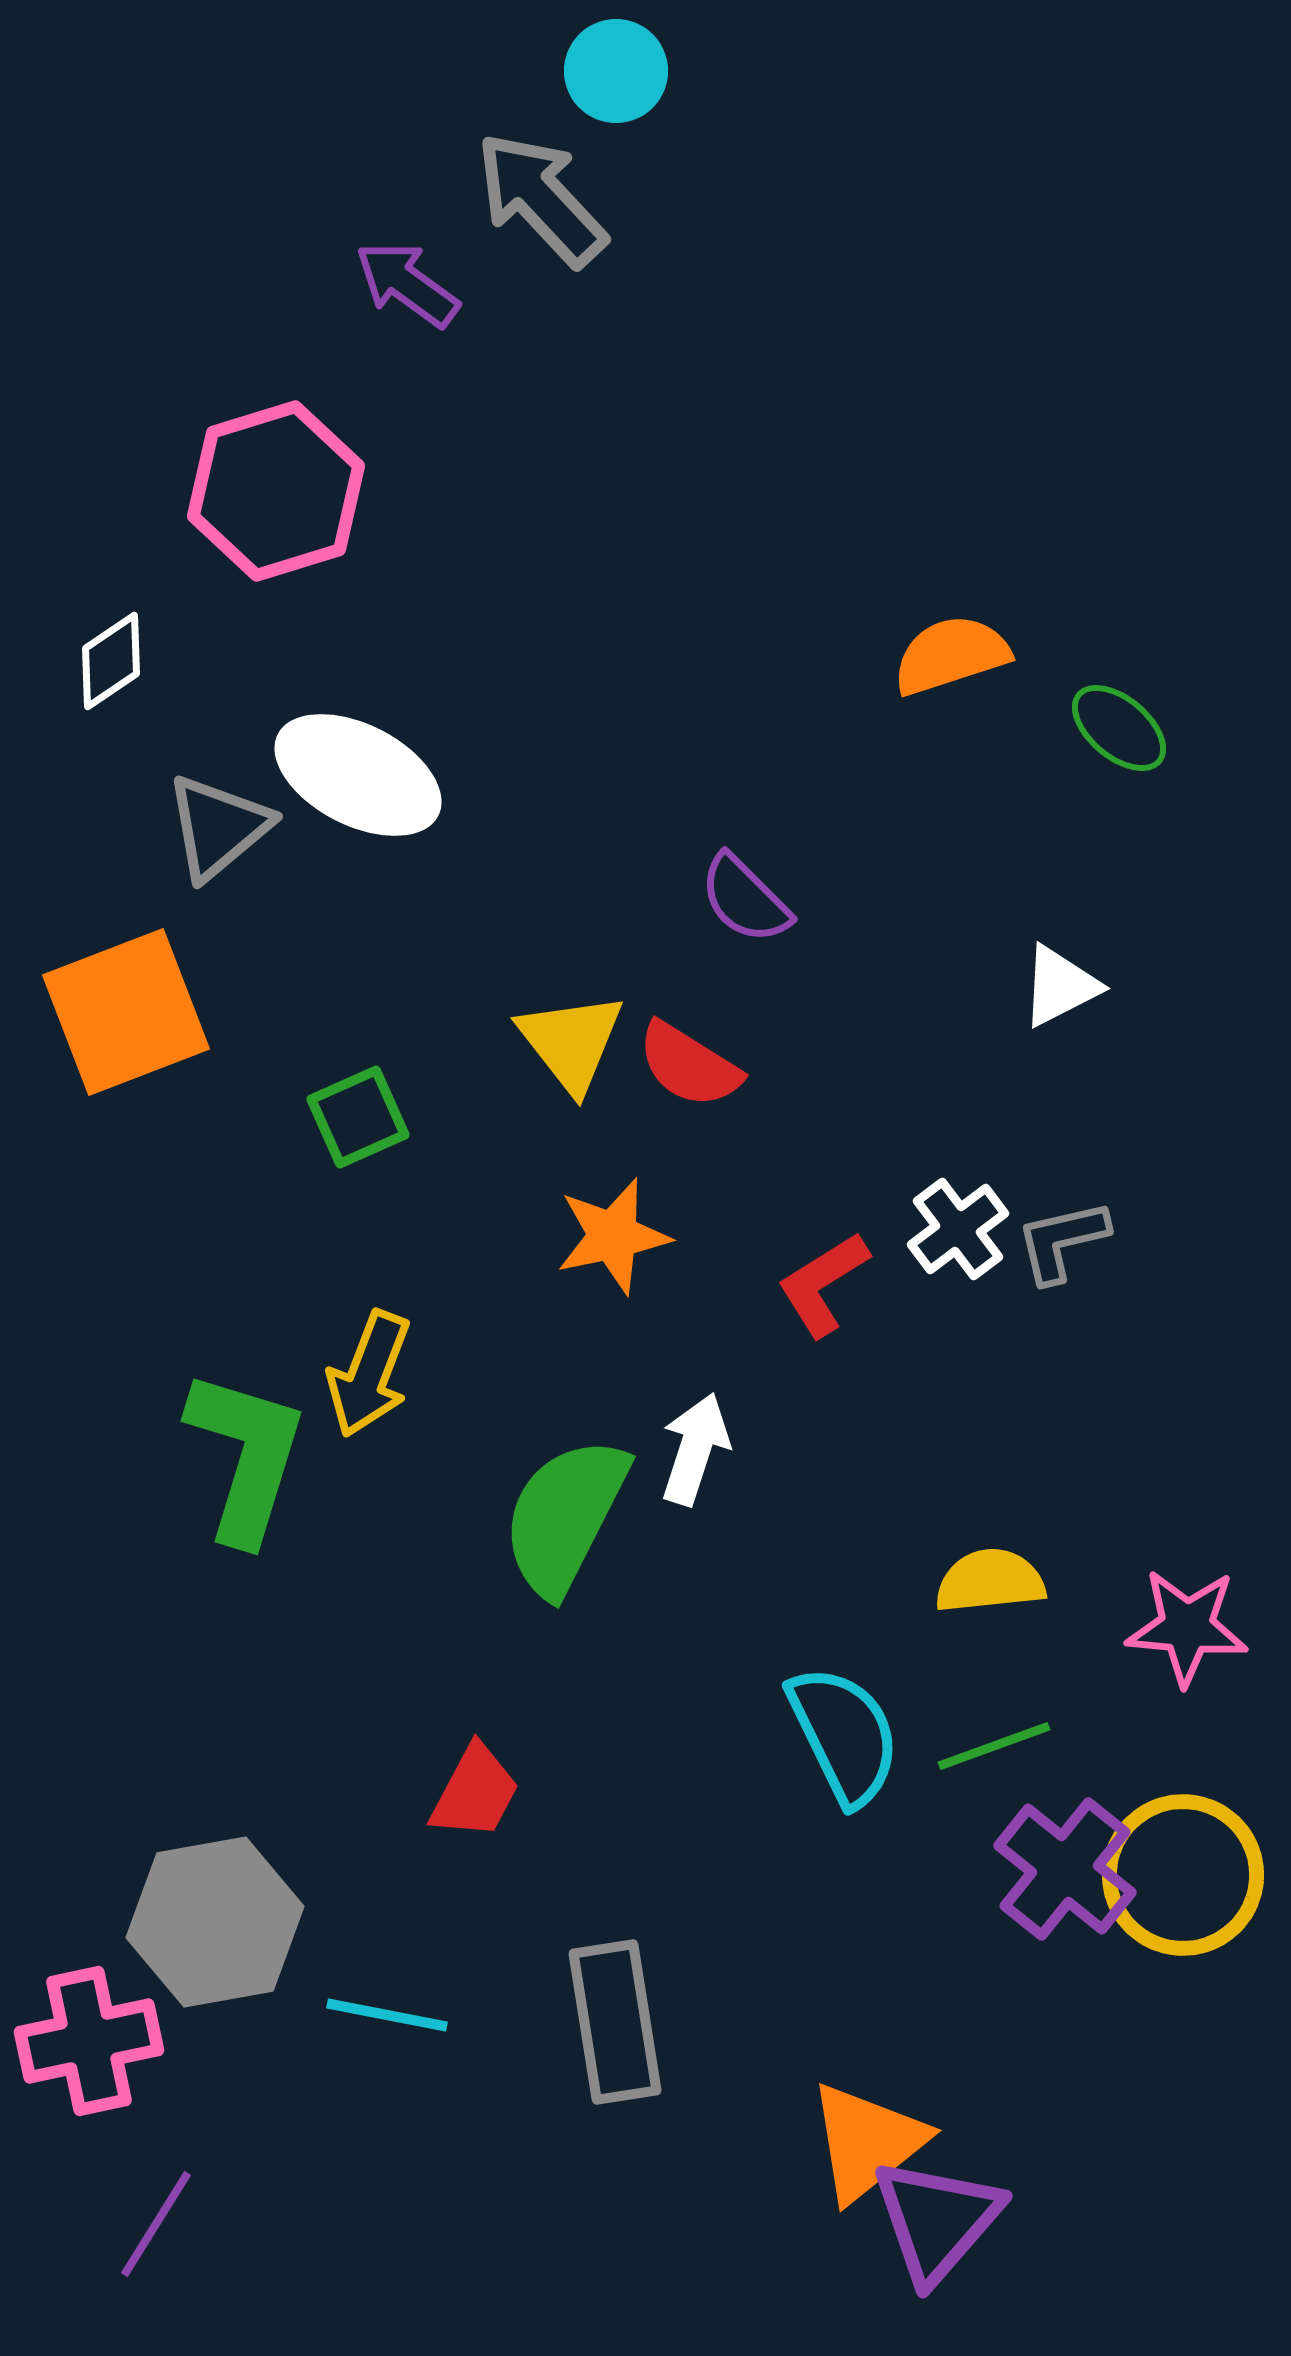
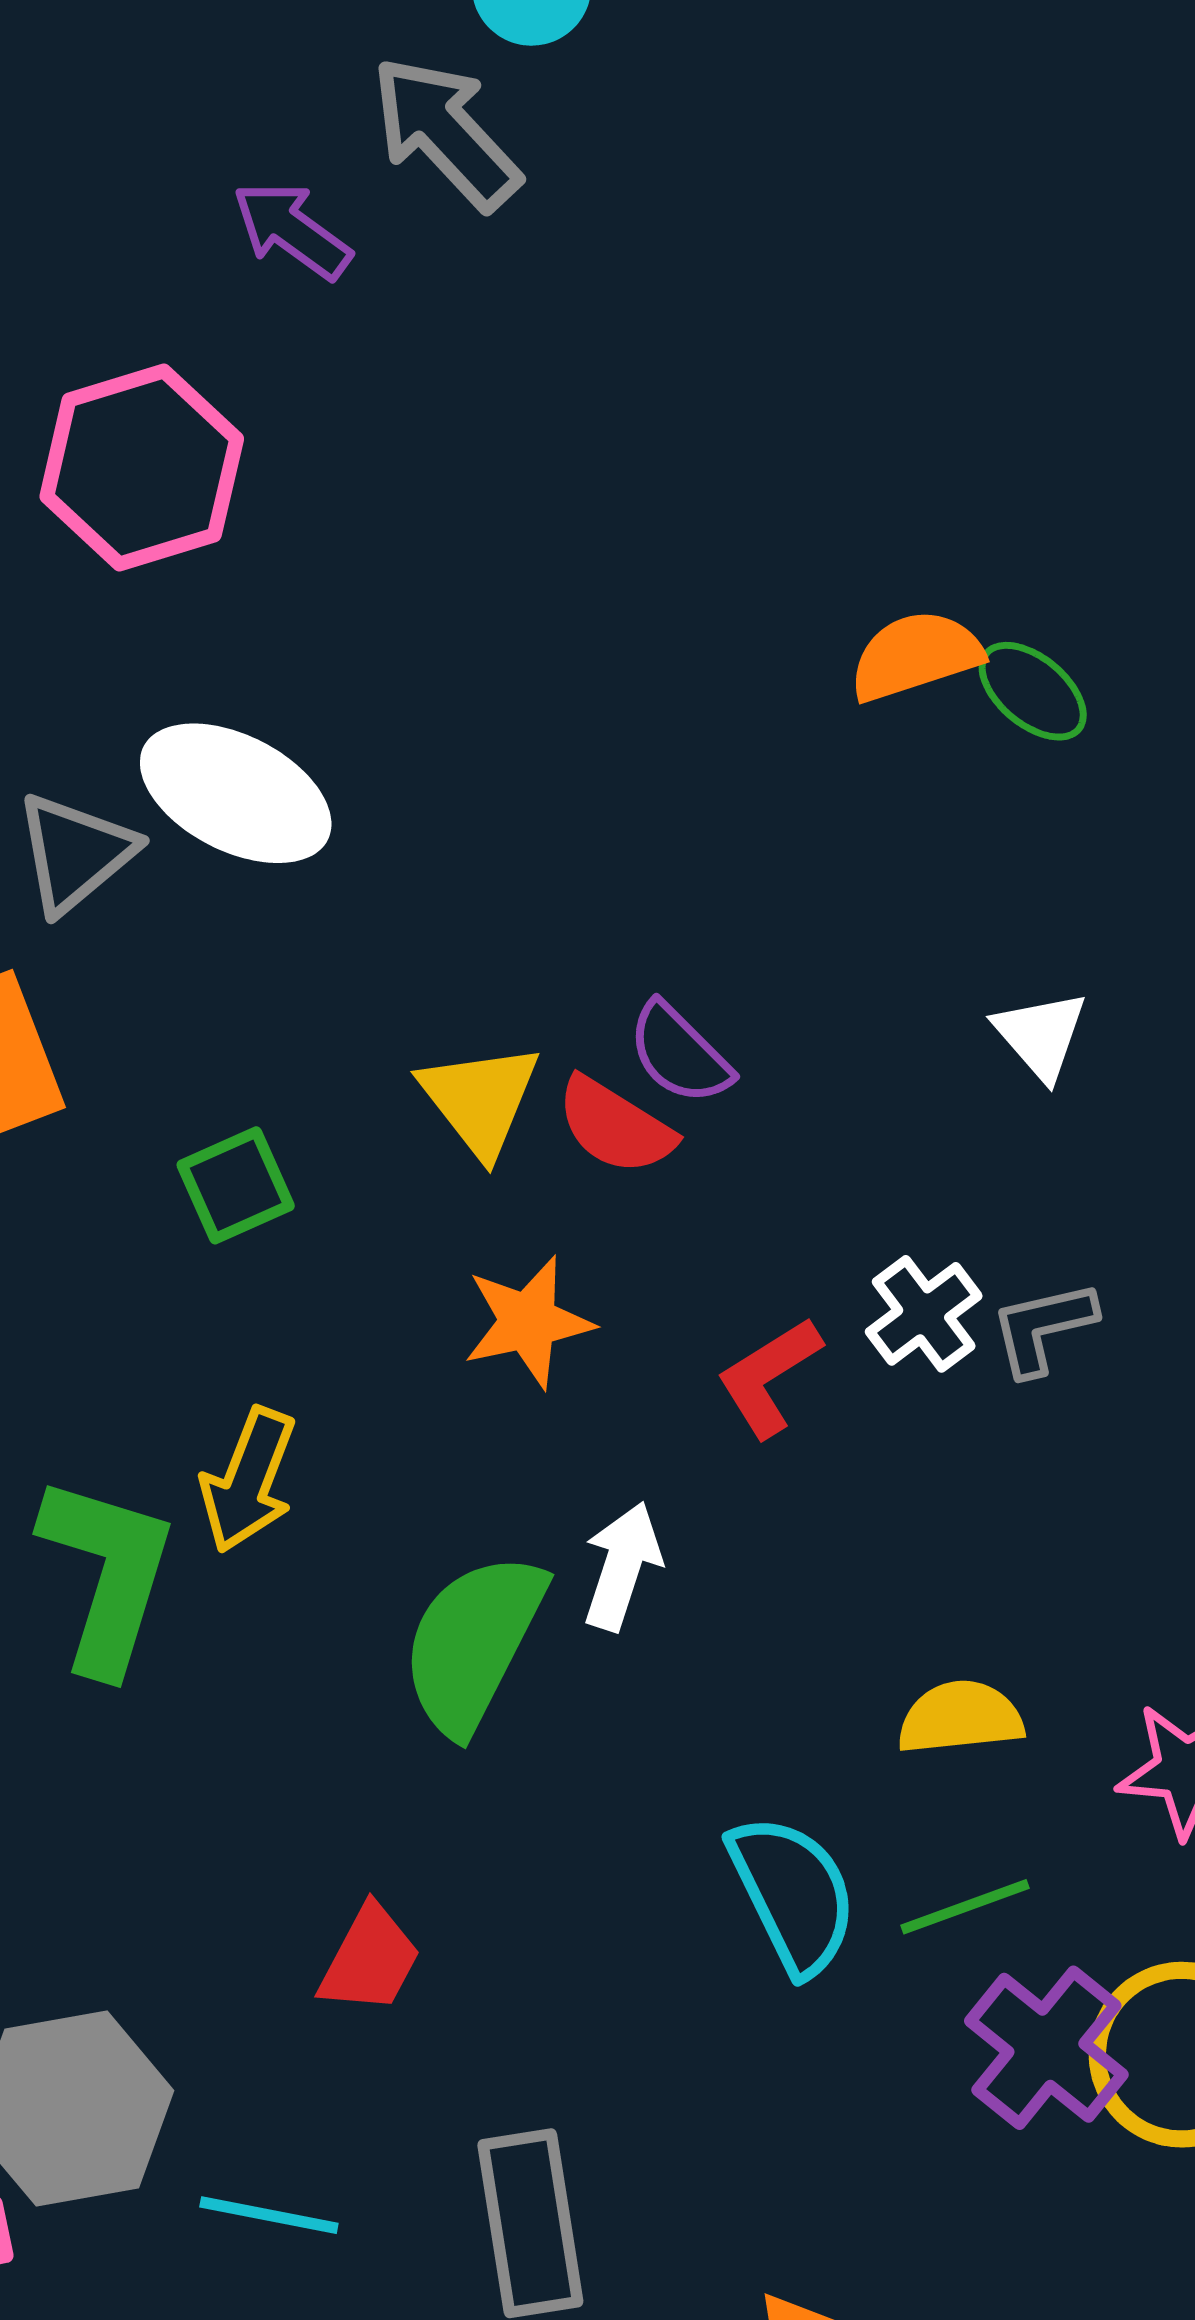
green ellipse: (1119, 728) -> (1033, 691), moved
purple semicircle: (745, 899) -> (679, 1054), moved
white triangle: (1060, 986) -> (1041, 1035), turned -44

